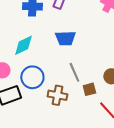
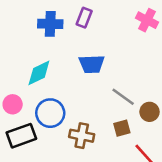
gray line: (74, 72) -> (123, 97), moved, turned -30

